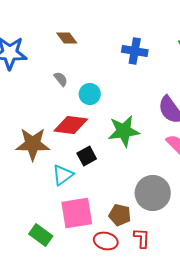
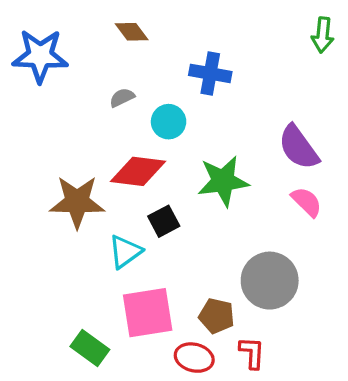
blue cross: (135, 51) -> (210, 73), moved
gray semicircle: (61, 79) -> (122, 98), turned -77

